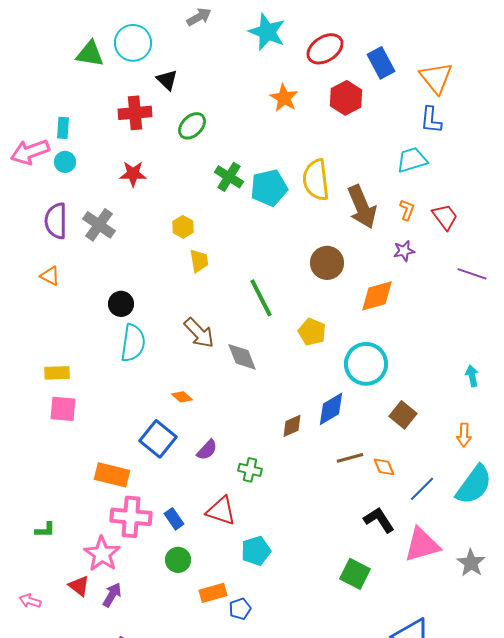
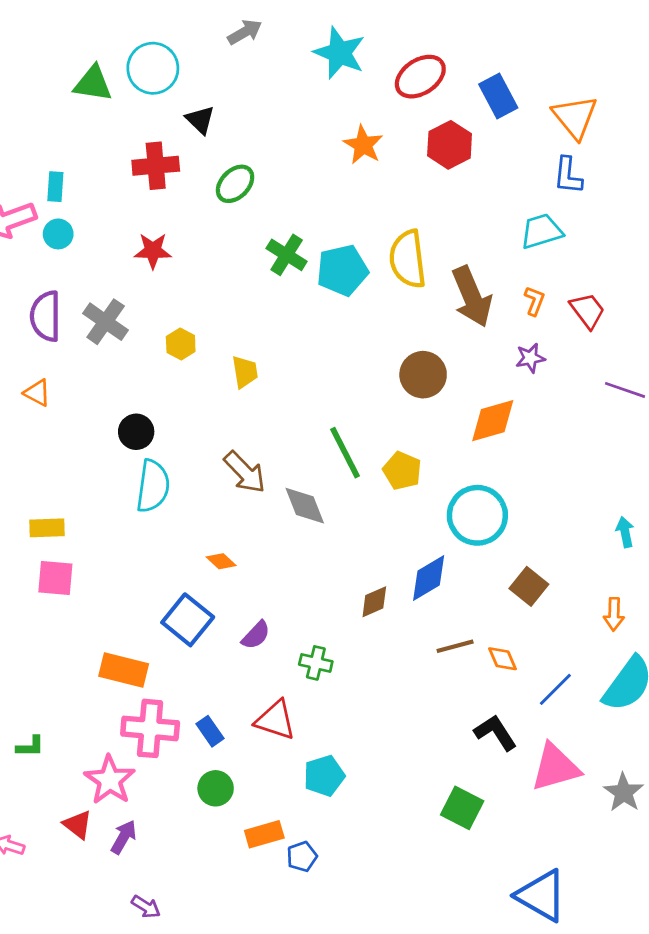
yellow hexagon: (183, 227) -> (181, 344), moved
green line: (261, 298) -> (345, 453), moved

